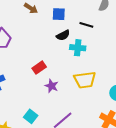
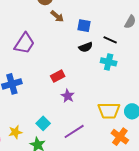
cyan cross: (78, 48) -> (109, 62), moved
yellow trapezoid: (85, 80) -> (109, 111), moved

